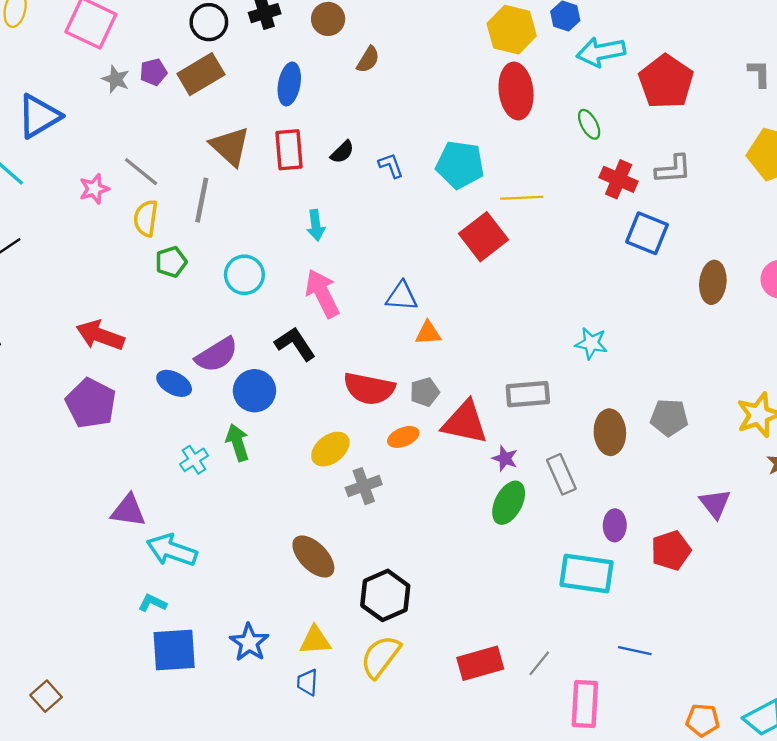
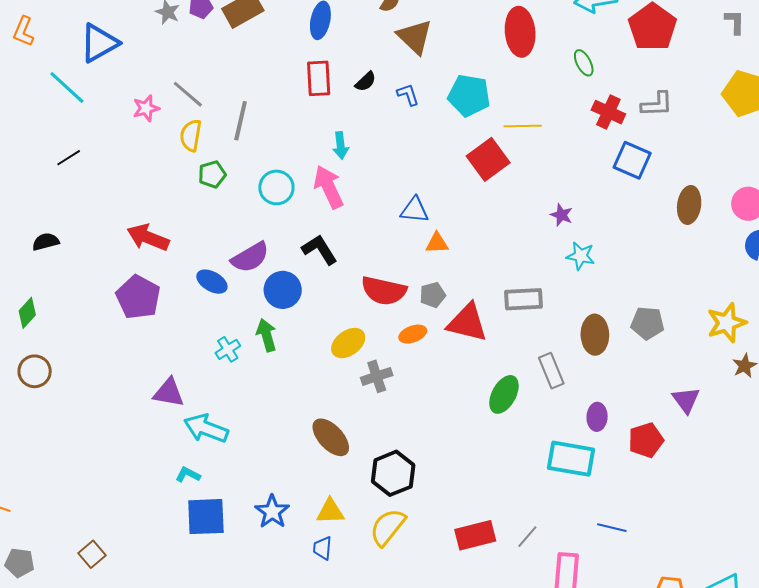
brown triangle: (230, 146) -> (415, 37), moved
pink arrow: (322, 293) -> (329, 187), moved
purple star: (505, 458) -> (561, 215), moved

